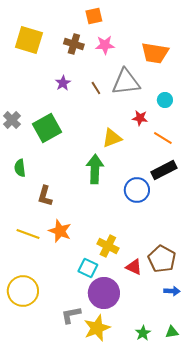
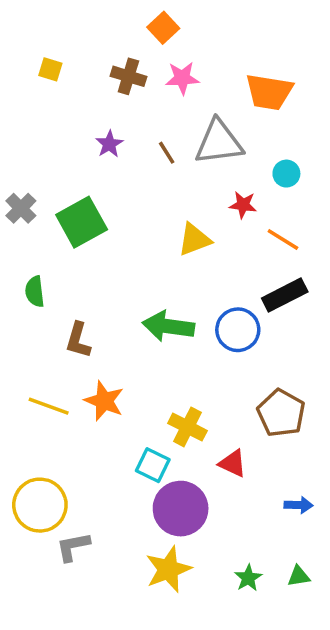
orange square: (94, 16) -> (163, 28), turned -30
yellow square: (29, 40) -> (50, 69), size x0.5
green arrow: (95, 169) -> (168, 326), moved, turned -84
brown pentagon: (162, 259) -> (281, 413), moved
gray L-shape: (71, 315) -> (73, 547), moved

